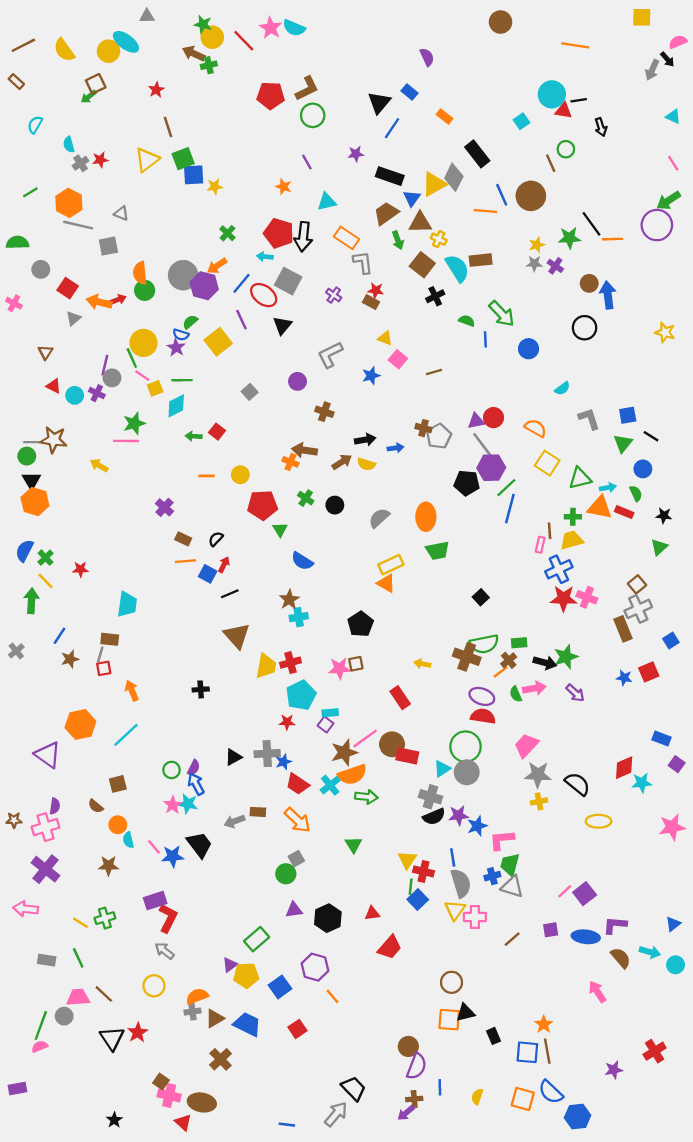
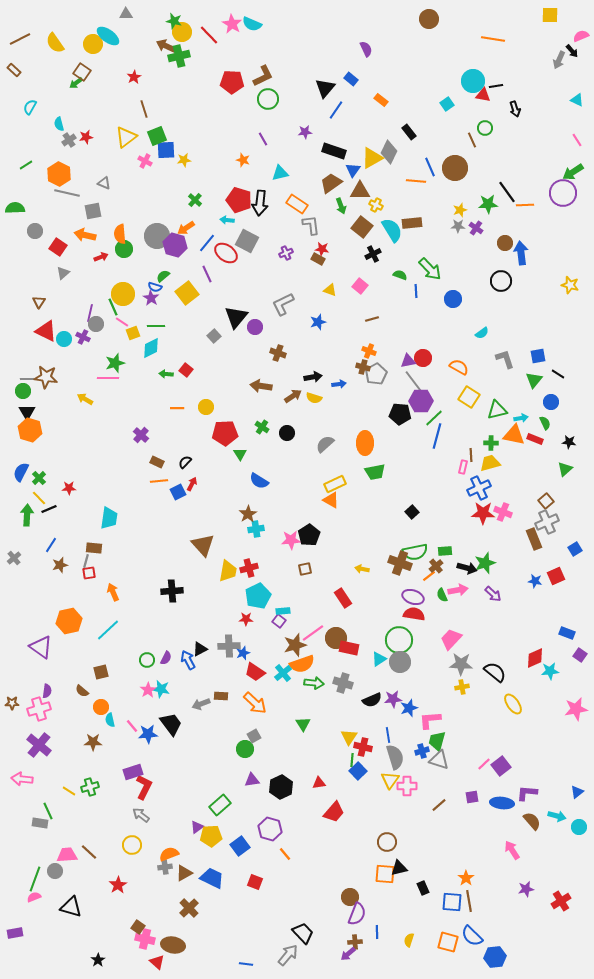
green cross: (209, 65) -> (179, 56), size x1.5
brown square: (96, 84) -> (82, 72), turned -30
black rectangle: (477, 154) -> (409, 132), size x0.7
purple cross: (334, 295) -> (286, 253), turned 32
orange arrow: (99, 302) -> (85, 235), moved
pink cross: (14, 303) -> (145, 161), moved
black triangle: (282, 325) -> (236, 317), moved, size x1.4
pink square: (398, 359) -> (360, 286), moved
red triangle: (54, 386) -> (46, 331), size x1.6
orange cross: (290, 462) -> (369, 351), moved
blue square: (208, 574) -> (178, 492), turned 35
black line: (230, 594) -> (49, 509), moved
pink star: (339, 668) -> (291, 540), moved
black cross: (201, 689) -> (172, 591), size x1.5
blue arrow: (196, 784) -> (188, 660), moved
gray cross: (431, 797) -> (343, 683), moved
yellow ellipse: (599, 821) -> (513, 704), turned 55
green line: (78, 958) -> (48, 811), moved
red square: (297, 1029) -> (255, 882), turned -35
black triangle: (112, 1038) -> (71, 907), moved, turned -40
purple star: (614, 1070) -> (526, 889), moved

